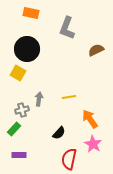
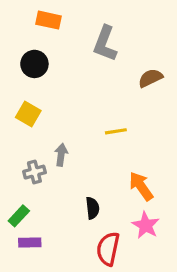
black circle: (27, 49) -> (34, 64), moved, size x0.7
yellow line: (69, 97) -> (116, 131), moved
green rectangle: (14, 129) -> (19, 216), moved
black semicircle: (59, 133) -> (92, 208), turned -48

